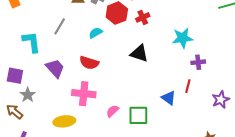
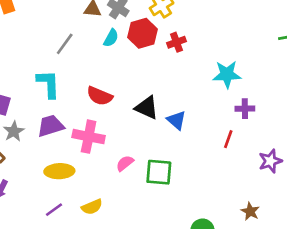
cyan semicircle: (96, 33) -> (111, 38), moved, turned 144
cyan L-shape: (31, 42) -> (48, 84), moved
black triangle: (139, 53) -> (147, 108), moved
purple trapezoid: (55, 68) -> (51, 126), moved, turned -70
blue triangle: (169, 98) -> (176, 120), moved

